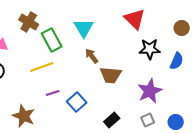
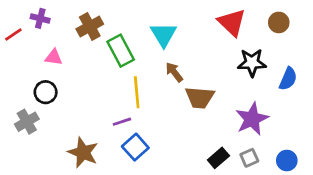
brown cross: (29, 22) -> (90, 26), turned 30
brown circle: (182, 28) -> (279, 22), moved
yellow line: (42, 67) -> (137, 92), moved, turned -75
blue square: (77, 102) -> (135, 147), moved
black rectangle: (112, 120) -> (218, 158), moved

